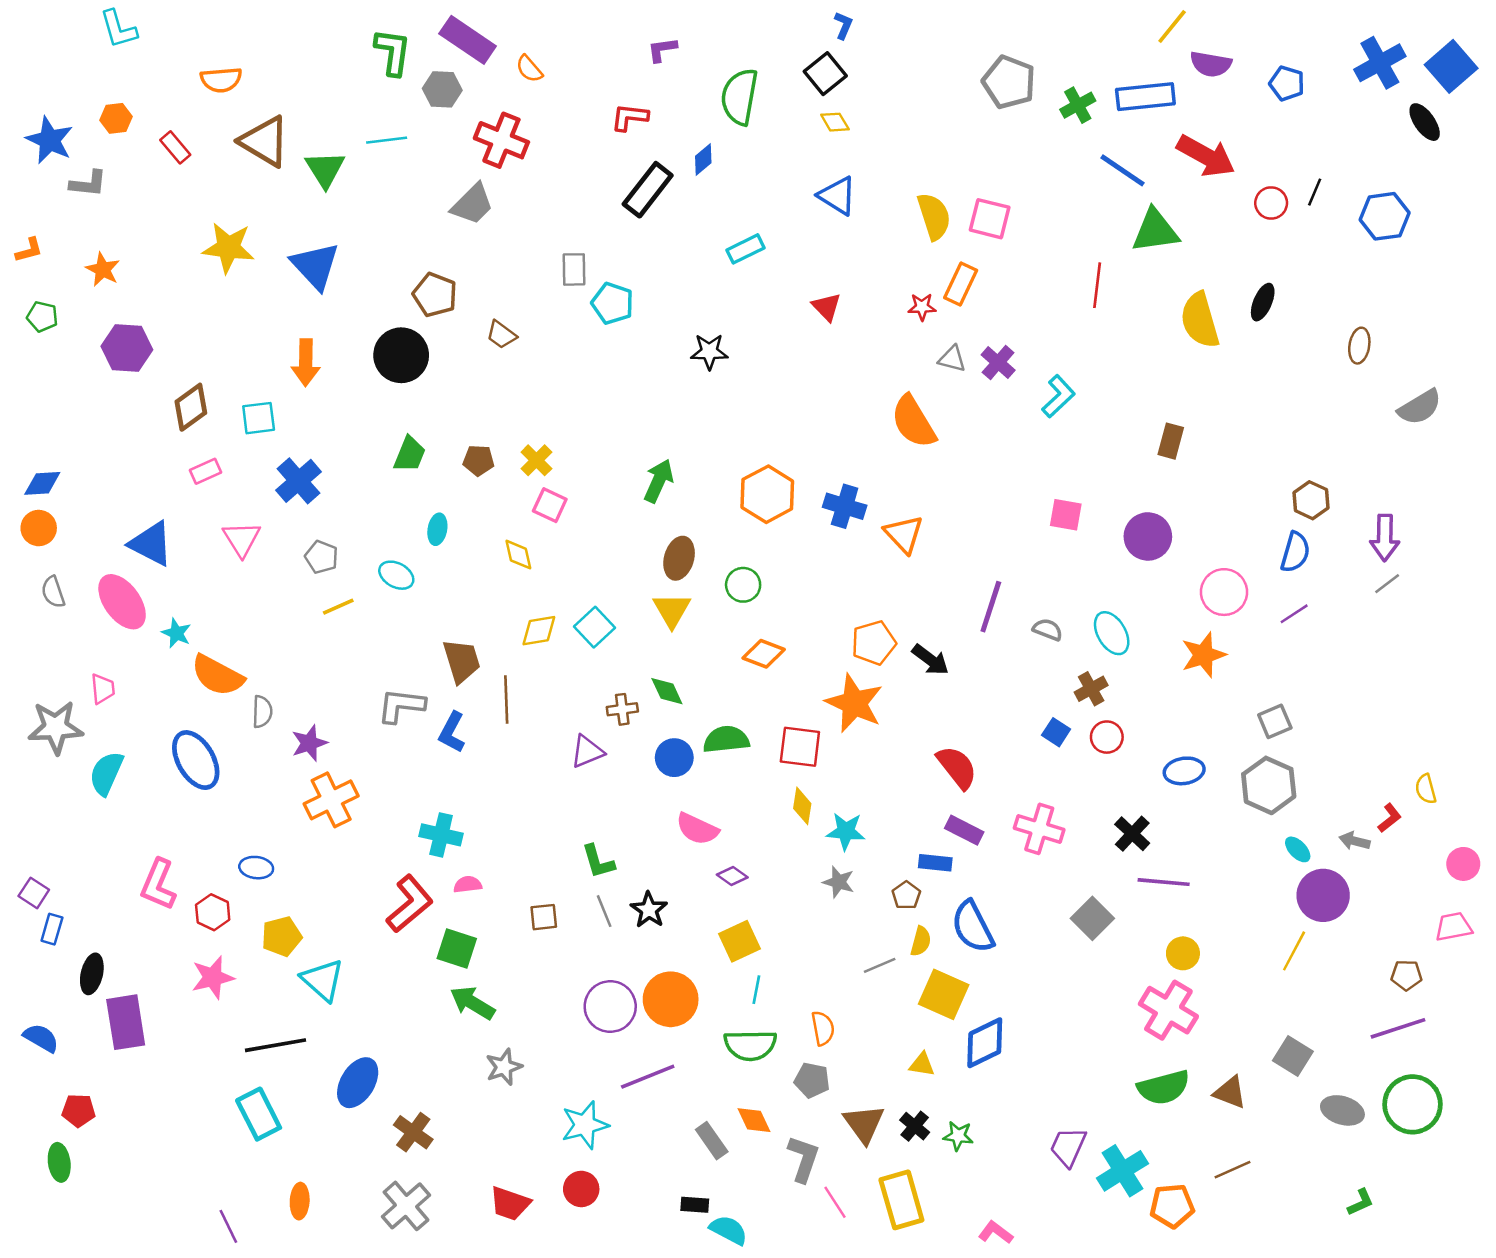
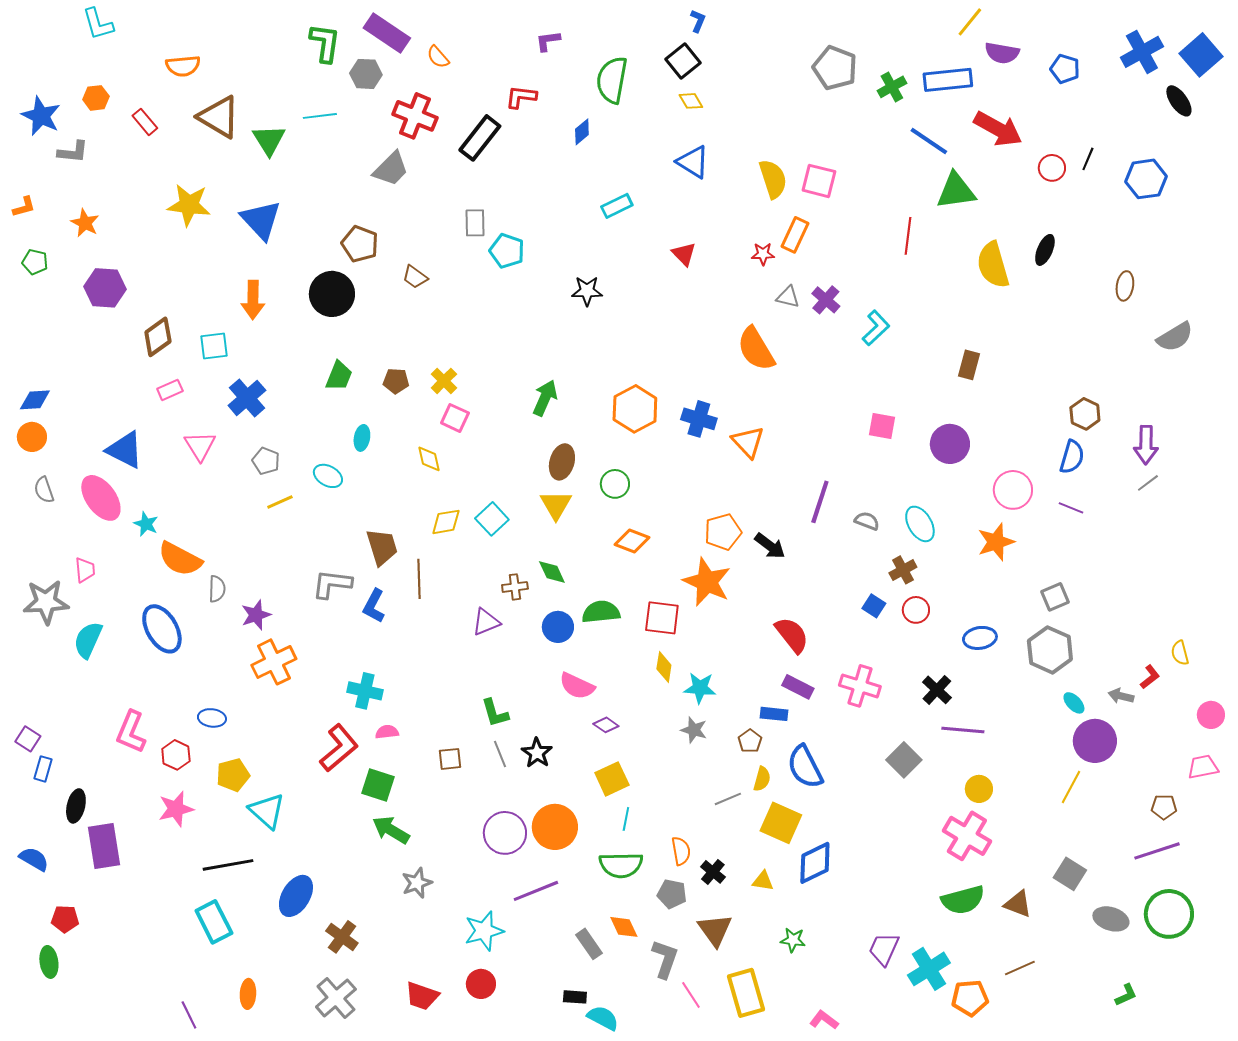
black rectangle: (648, 190) -> (480, 138), moved
purple line: (1294, 614) -> (1071, 508), turned 55
black cross: (915, 1126) -> (713, 872), moved

